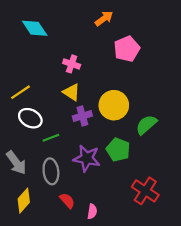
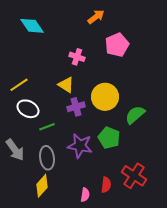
pink cross: (72, 64) -> (77, 57), moved
yellow diamond: (24, 201) -> (42, 186), moved
red semicircle: (67, 201) -> (106, 185), moved, turned 49

